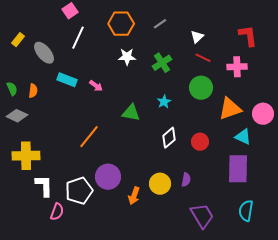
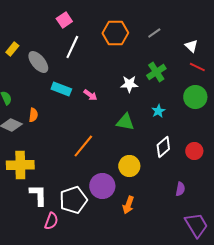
white triangle: (197, 37) -> (191, 46), turned -32
white star: (127, 57) -> (129, 84), moved
orange semicircle: (33, 91) -> (33, 115), moved
yellow circle: (160, 184) -> (129, 166), moved

